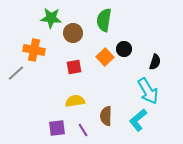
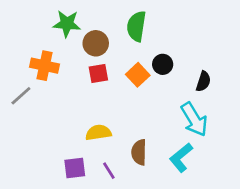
red square: (74, 67) -> (98, 74), moved

